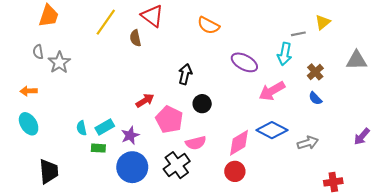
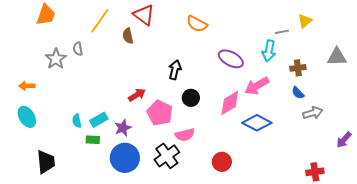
gray semicircle: (38, 52) -> (78, 49), moved
brown cross: (315, 72) -> (298, 68), turned 35
purple arrow: (362, 136) -> (344, 140), moved
pink diamond: (239, 143) -> (230, 103), moved
gray arrow: (308, 143) -> (313, 113), moved

